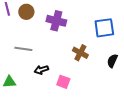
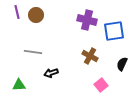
purple cross: (56, 21) -> (87, 20), moved
pink square: (63, 82) -> (101, 85), moved, turned 32

